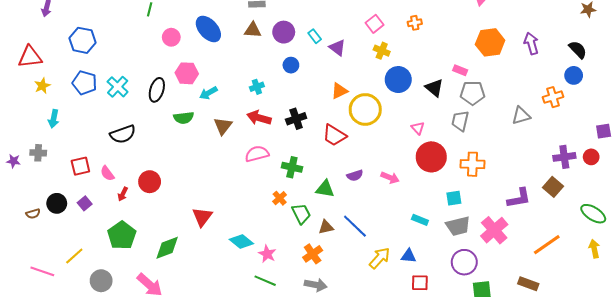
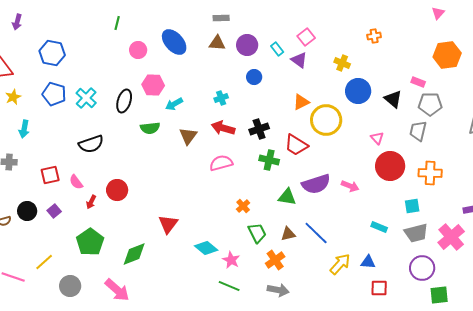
pink square: (375, 24) -> (306, 37), moved
green cross: (292, 167) -> (269, 160), moved
purple semicircle: (355, 175) -> (316, 184), size x1.8
green trapezoid: (301, 214) -> (257, 233), moved

